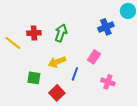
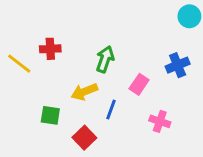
blue cross: (106, 27) -> (178, 65), moved
green arrow: (61, 33) -> (105, 59), moved

